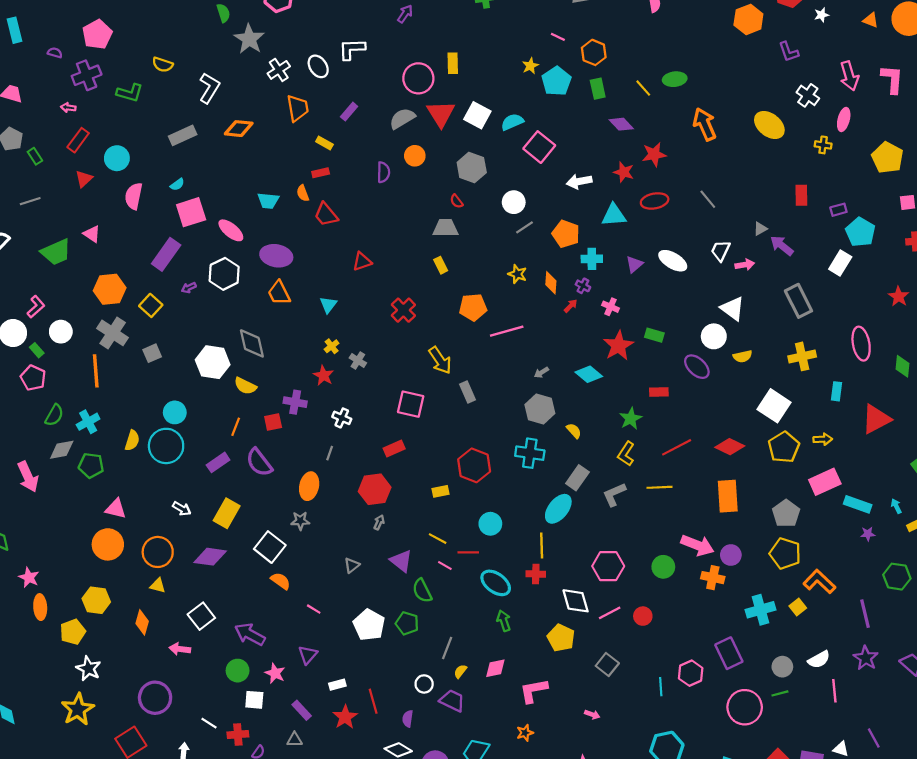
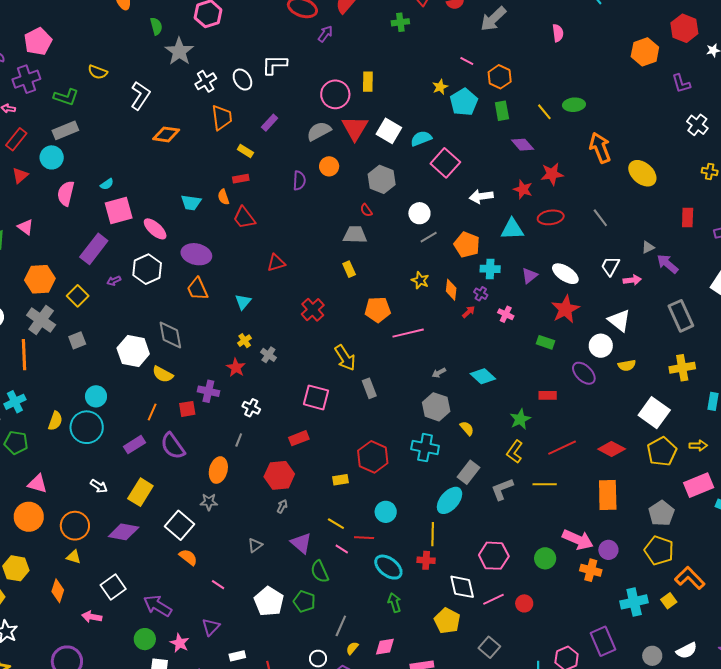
yellow ellipse: (769, 125) -> (642, 173), moved
gray rectangle: (183, 135) -> (65, 130), moved
red star: (618, 346) -> (565, 309), moved

